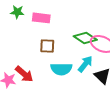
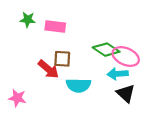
cyan arrow: (85, 64) -> (118, 74), moved, turned -132
red arrow: (24, 74) -> (48, 69), moved

